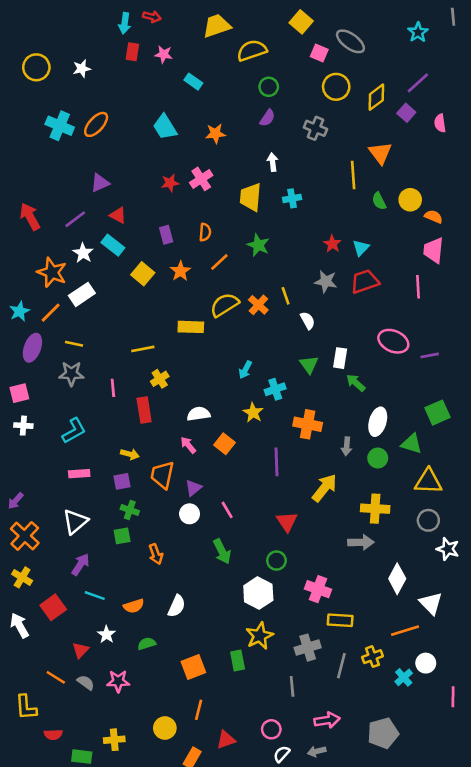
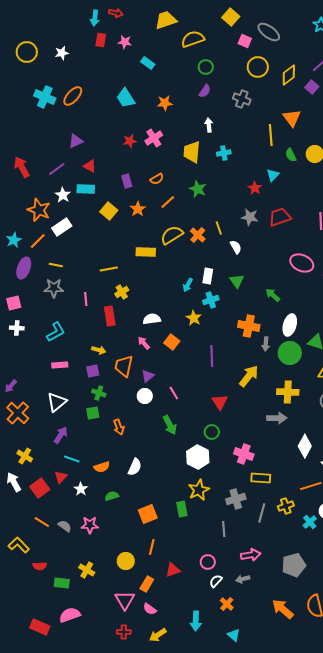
orange semicircle: (205, 232) -> (157, 179), turned 56
cyan rectangle: (113, 245) -> (86, 189), turned -36
cyan triangle: (361, 248) -> (273, 175), moved
white rectangle: (340, 358) -> (208, 276), moved
orange cross: (308, 424) -> (249, 326), moved
green circle: (378, 458) -> (290, 353), size x1.5
yellow cross: (22, 577) -> (25, 456), moved
red square: (53, 607) -> (40, 488), moved
red triangle: (80, 650) -> (61, 477), moved
yellow L-shape: (26, 707) -> (19, 545), turned 140
yellow cross: (114, 740) -> (87, 570), turned 35

